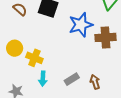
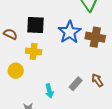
brown cross: (106, 37) -> (95, 37), turned 30
yellow cross: (34, 58) -> (34, 51), moved

